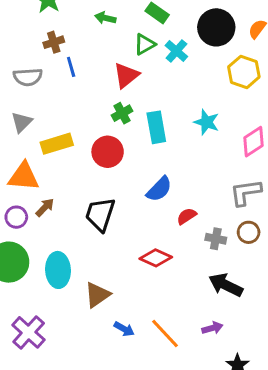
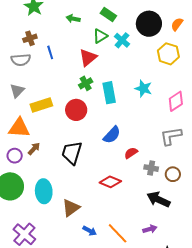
brown cross: (54, 42) -> (30, 38), moved
brown circle: (249, 232) -> (173, 174), moved

